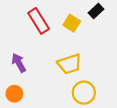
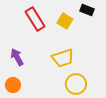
black rectangle: (96, 11) -> (87, 10), turned 64

